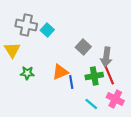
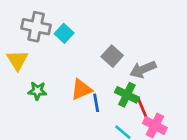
gray arrow: (106, 57) -> (143, 69), turned 60
red line: (109, 75) -> (143, 109), moved
green cross: (94, 76) -> (127, 95), turned 36

